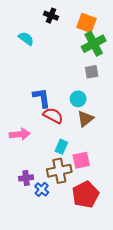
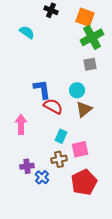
pink arrow: (20, 134) -> (21, 124), turned -84
brown cross: (59, 171) -> (59, 159), size x0.7

